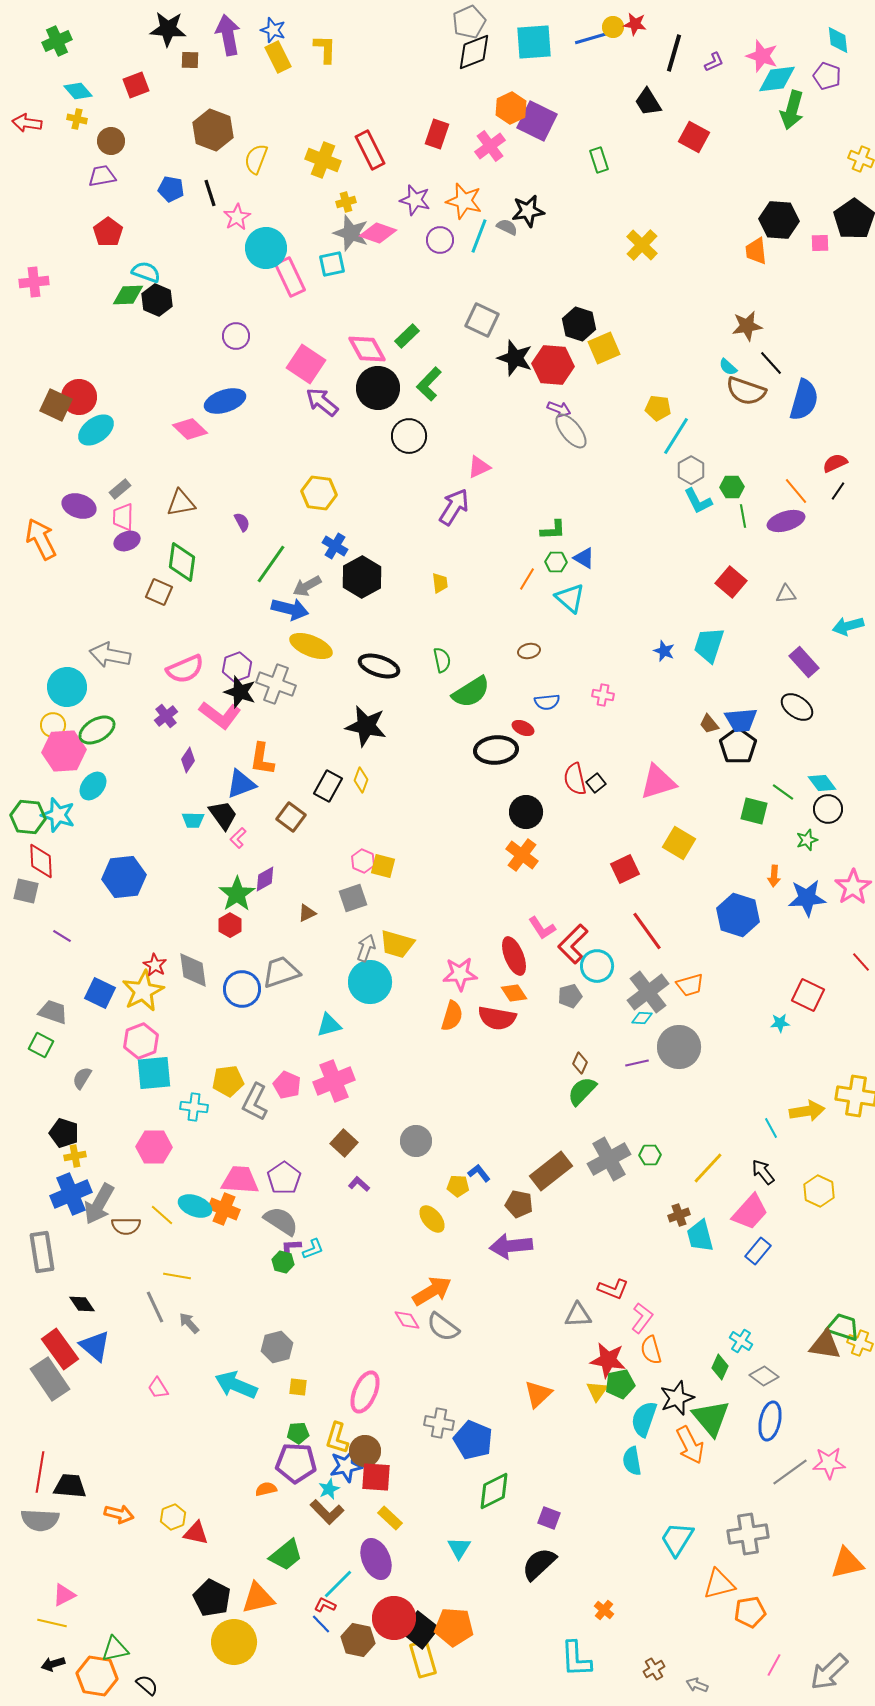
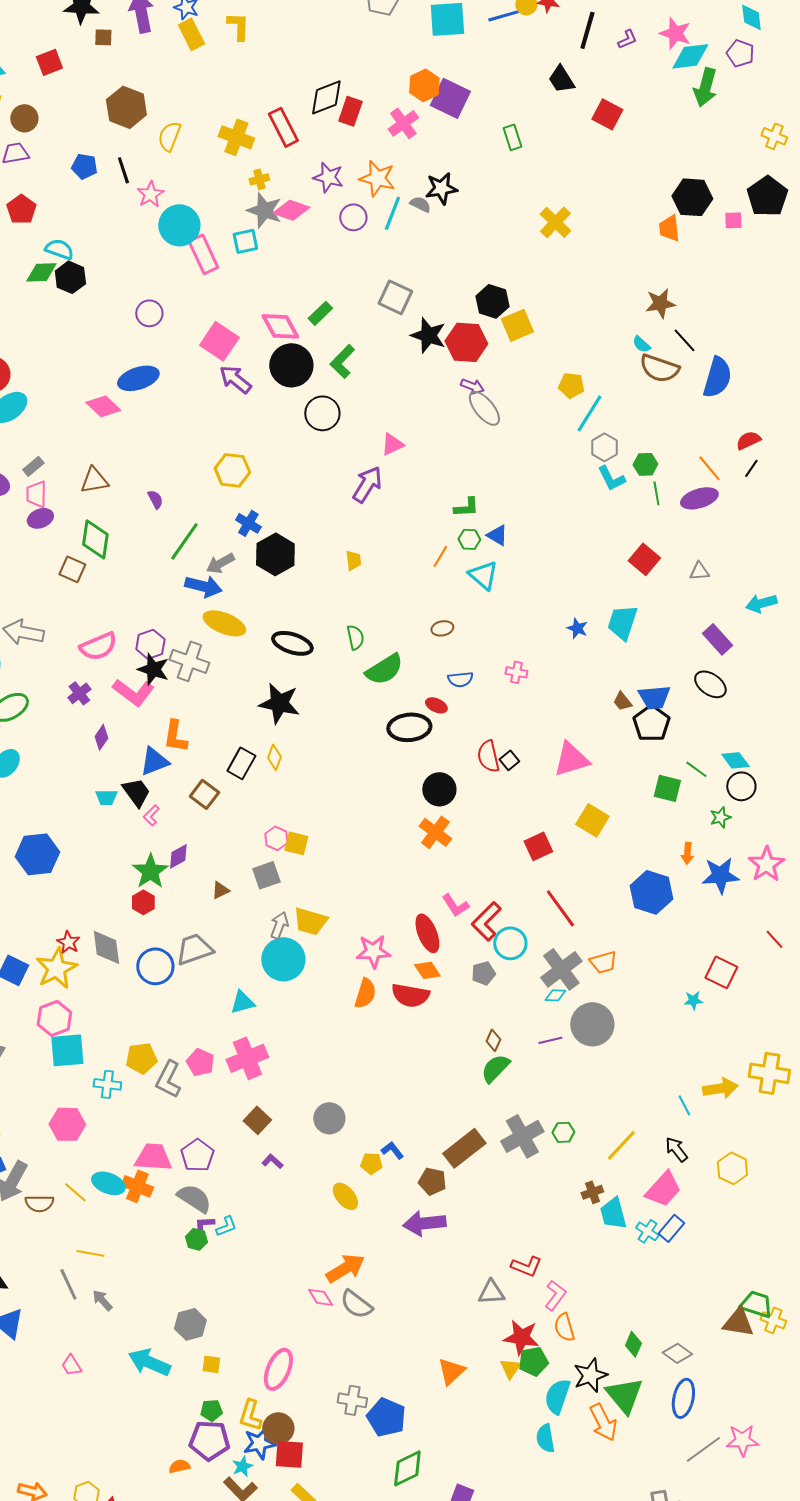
black diamond: (474, 52) -> (326, 97), moved
cyan cross: (741, 1341) -> (647, 1231), moved

